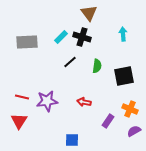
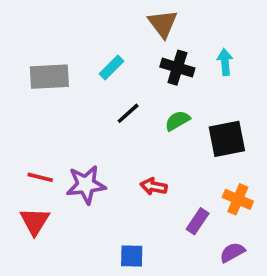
black cross: (82, 37) -> (177, 68), moved
green semicircle: (97, 66) -> (177, 121), turned -128
purple semicircle: (134, 131) -> (232, 252), moved

